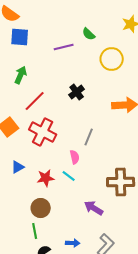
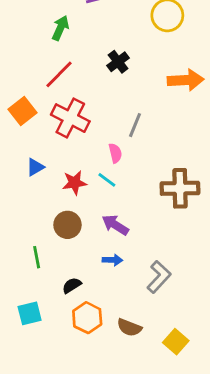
green arrow: (21, 75) -> (60, 28), moved
purple arrow: (94, 208) -> (115, 225), moved
green line: (35, 231) -> (37, 257), moved
blue arrow: (73, 243) -> (112, 260), moved

